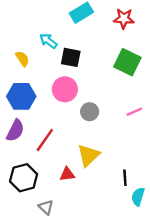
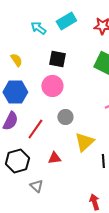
cyan arrow: (48, 41) -> (38, 28), moved
gray circle: (90, 112) -> (65, 117), moved
yellow triangle: (88, 155) -> (84, 142), moved

